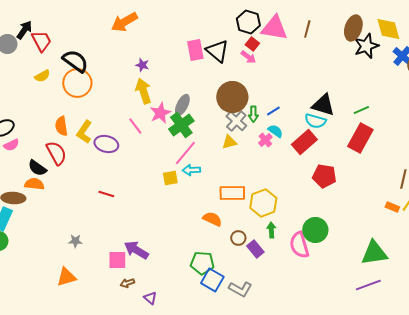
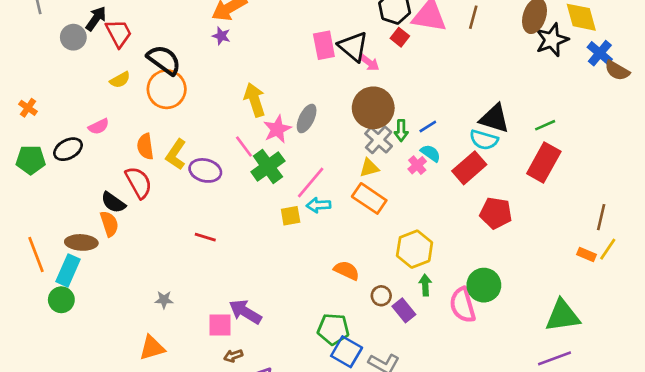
pink arrow: (248, 57) -> (369, 63), moved
purple star: (142, 65) -> (221, 36), moved
green cross: (181, 125) -> (268, 166), moved
pink semicircle: (11, 145) -> (99, 126), moved
orange semicircle: (34, 184) -> (109, 224), turned 66
orange rectangle: (232, 193) -> (369, 198), moved, turned 35

